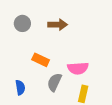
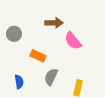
gray circle: (22, 23) -> (14, 34), moved
pink semicircle: (78, 68) -> (73, 41), moved, turned 54

